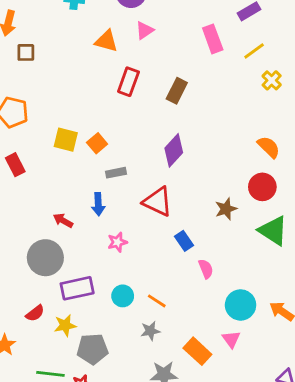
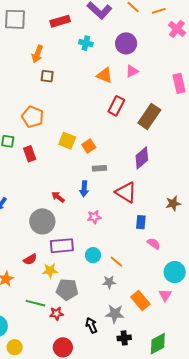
brown rectangle: (177, 91) -> (149, 116), size x1.4
blue rectangle: (184, 241) -> (141, 222), turned 32
pink semicircle: (206, 269) -> (154, 244), turned -40

